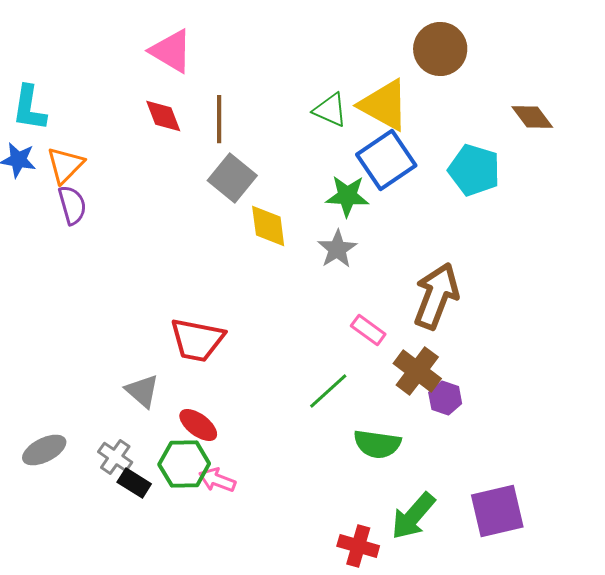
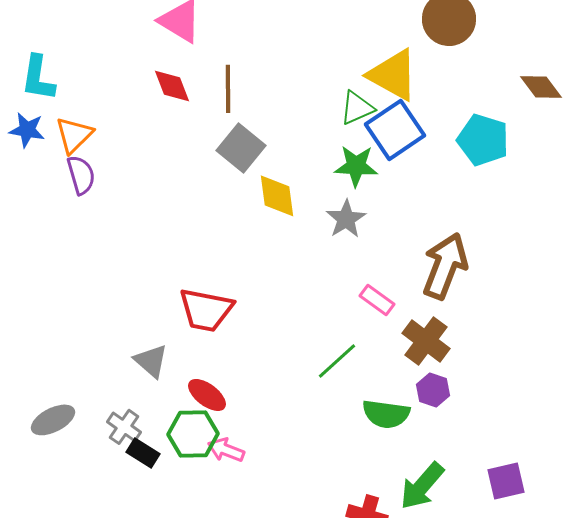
green triangle: (330, 110) -> (357, 108), moved, turned -48
purple hexagon: (445, 398) -> (433, 390), moved
purple square: (497, 511) -> (506, 481), size x0.7

